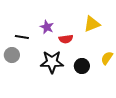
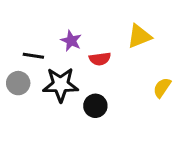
black star: (52, 62) -> (61, 85), moved
black circle: (82, 66) -> (95, 106), moved

